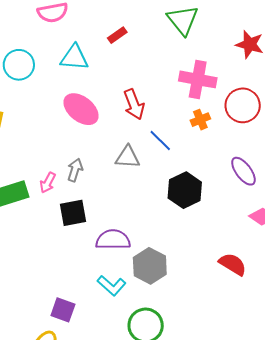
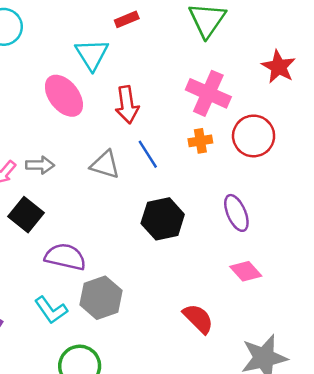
cyan triangle: (74, 58) -> (92, 54), moved, turned 40
gray arrow: (75, 170) -> (40, 165), turned 60
black square: (73, 213) -> (26, 215), turned 36

